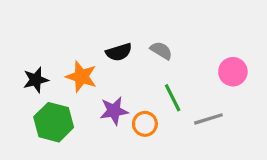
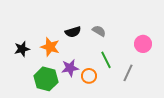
gray line: (208, 119) -> (128, 73), turned -48
green hexagon: (54, 122) -> (46, 79), moved

